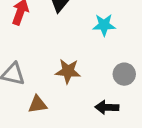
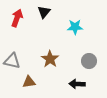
brown star: (68, 71) -> (50, 59), turned 30

